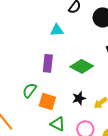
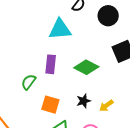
cyan triangle: (57, 30) -> (60, 29), size x1.6
green semicircle: (30, 90) -> (29, 82), moved

